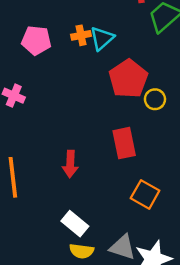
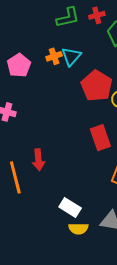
pink pentagon: (36, 40) -> (19, 65), turned -30
red arrow: (70, 164) -> (38, 160), moved

